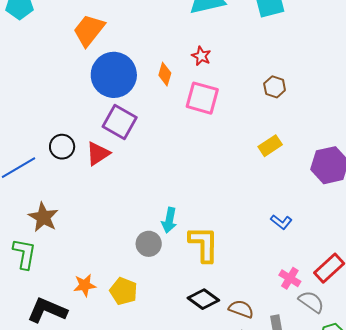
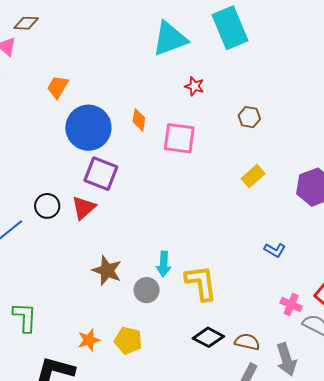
orange trapezoid: (89, 30) -> (58, 87), size x0.7
red star: (201, 56) -> (194, 86), moved
brown star: (43, 217) -> (107, 270), moved

